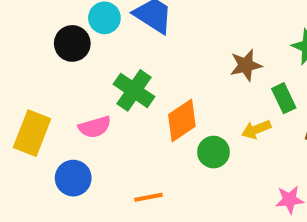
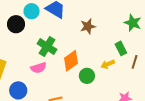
brown star: (246, 65) -> (88, 26), moved
pink semicircle: (95, 127) -> (39, 68), moved

